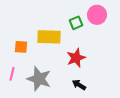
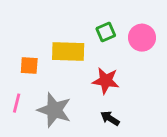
pink circle: (97, 15) -> (142, 38), moved
red star: (76, 58) -> (106, 81), turned 30

